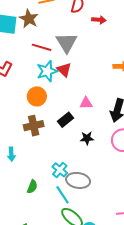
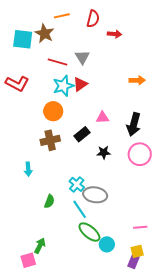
gray triangle: (66, 43) -> (82, 57), size x0.7
red triangle: (64, 70) -> (80, 84), turned 42

